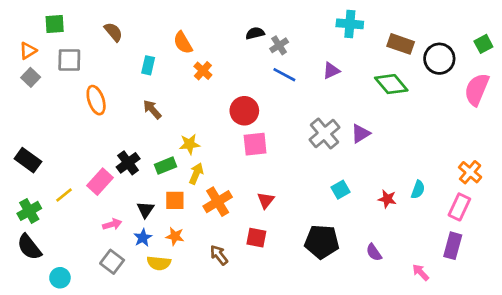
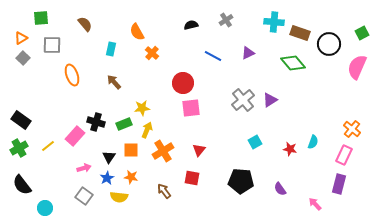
cyan cross: (350, 24) -> (274, 22), moved
gray cross: (279, 45) -> (226, 20), moved
black cross: (128, 163) -> (96, 122), turned -36
green cross: (29, 211) -> (19, 148), moved

